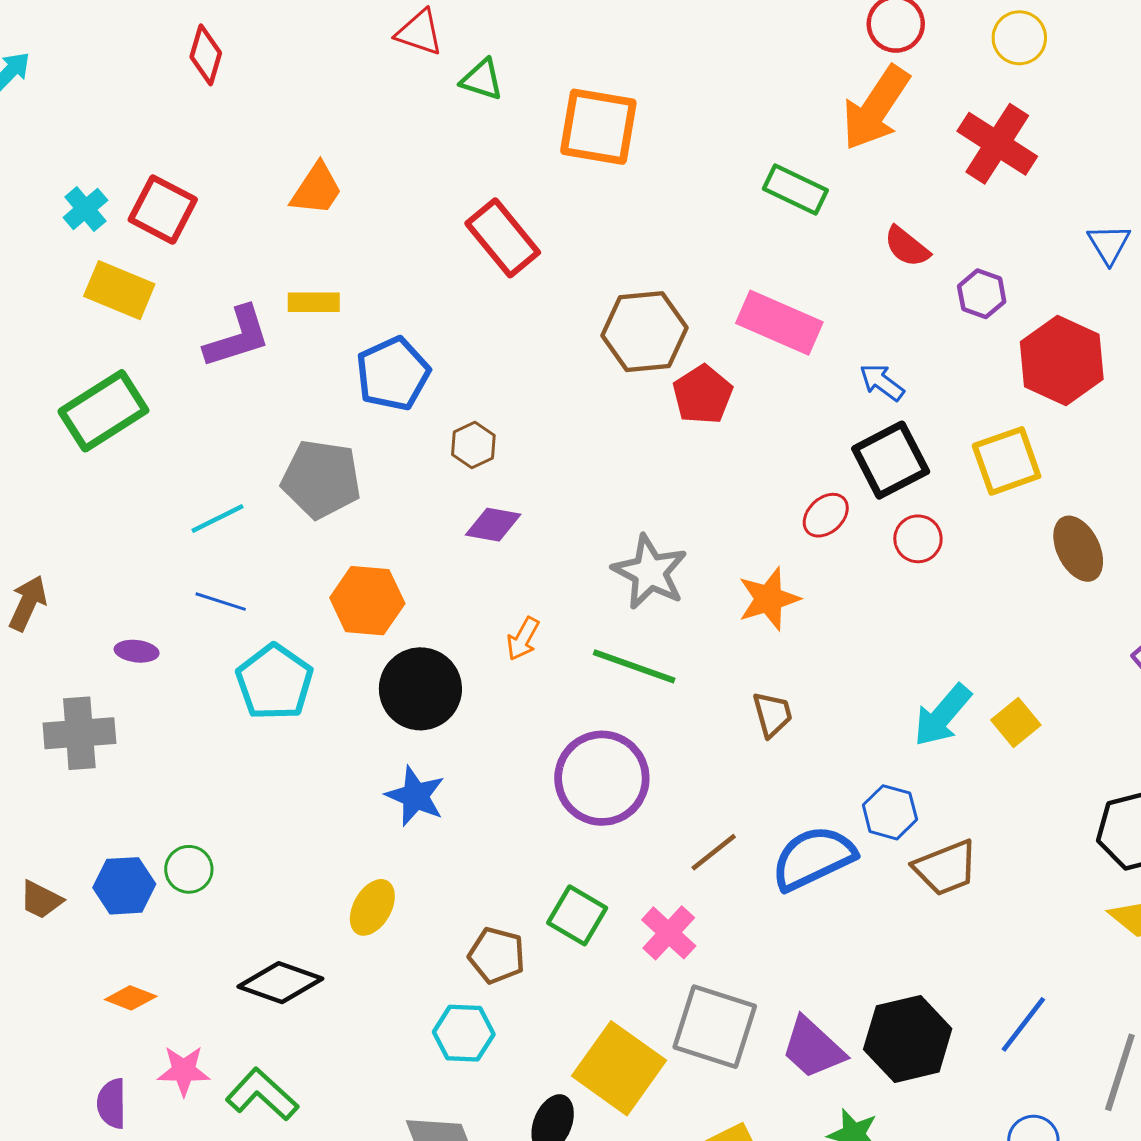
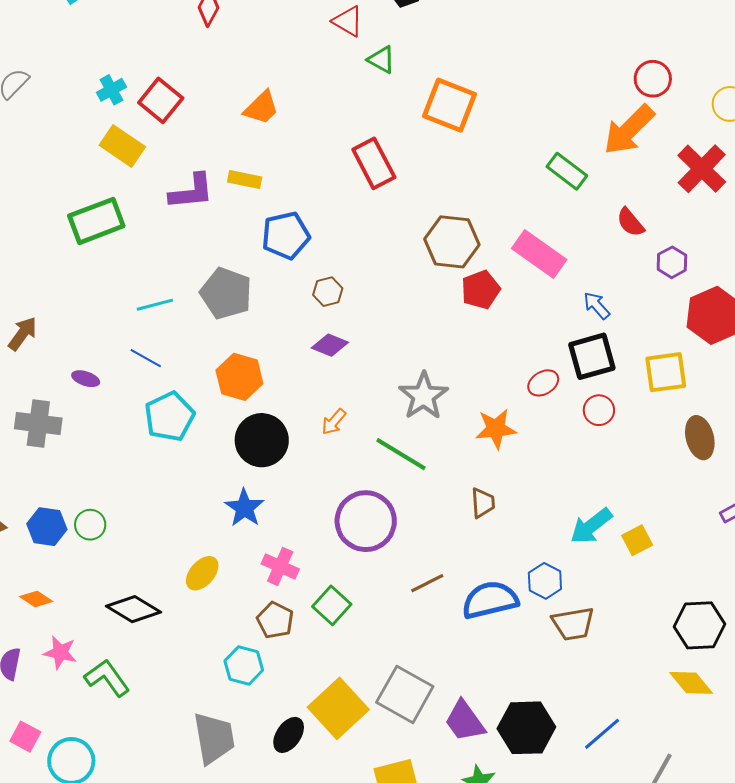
pink cross: (669, 933) -> (280, 566), moved, turned -30

